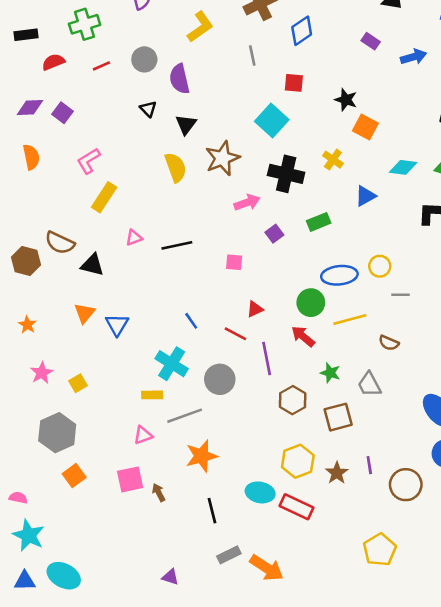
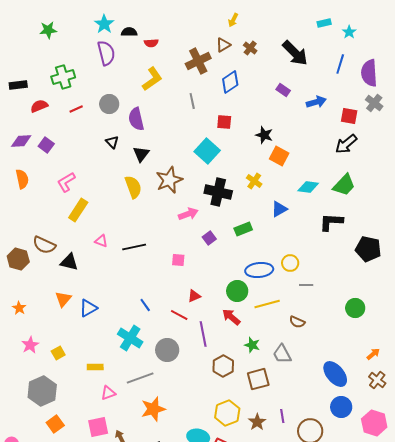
pink triangle: (134, 238) -> (101, 241), turned 40
blue triangle: (117, 325) -> (88, 308), turned 30
yellow rectangle: (152, 395) -> (95, 367), moved

